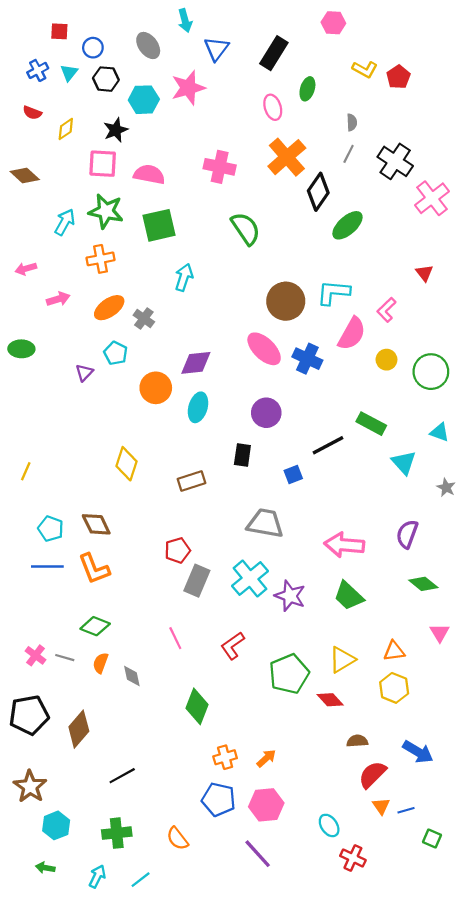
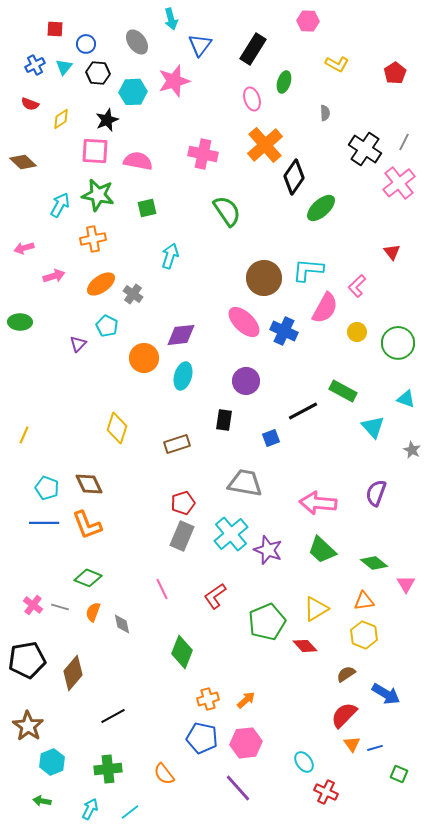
red pentagon: (398, 77) -> (395, 73), moved
gray line: (349, 154) -> (404, 142), moved
green square: (159, 225) -> (147, 208), size x0.6
red pentagon: (177, 550) -> (183, 503), moved
green diamond: (423, 584) -> (374, 563), moved
brown semicircle: (357, 741) -> (346, 674), moved, turned -30

